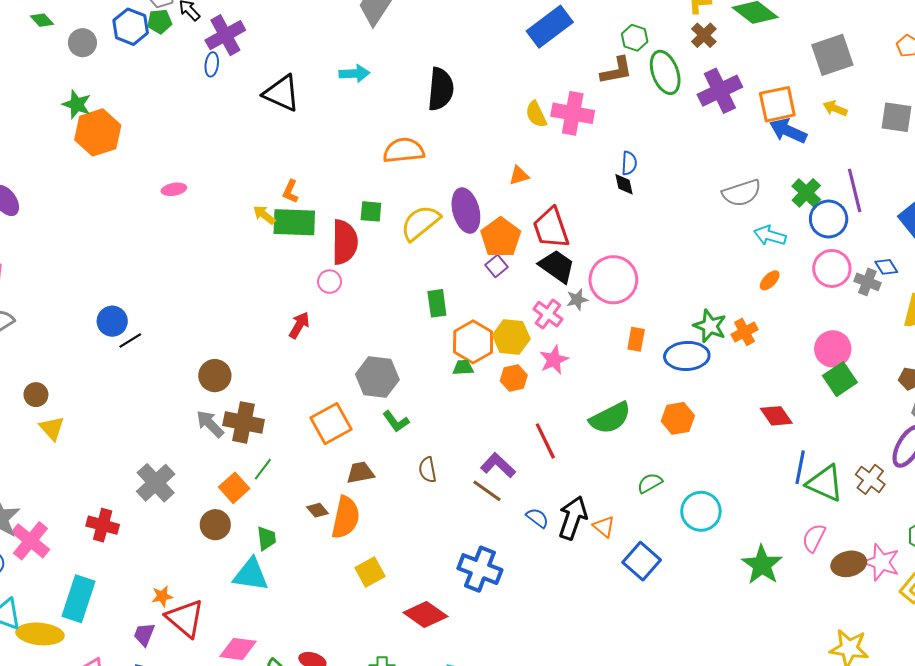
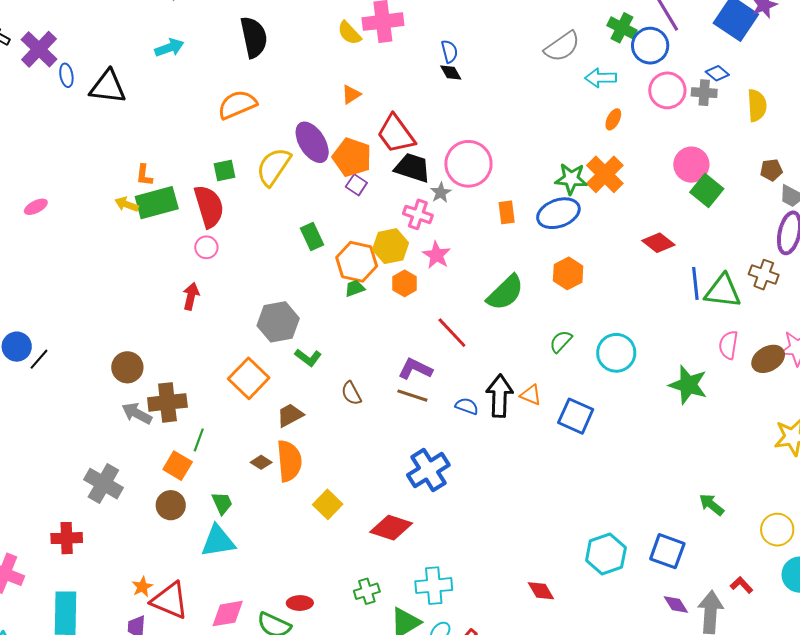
blue ellipse: (212, 64) -> (66, 75), moved
orange cross: (745, 332) -> (605, 174), size x1.5
blue cross: (480, 569) -> (428, 470), turned -36

